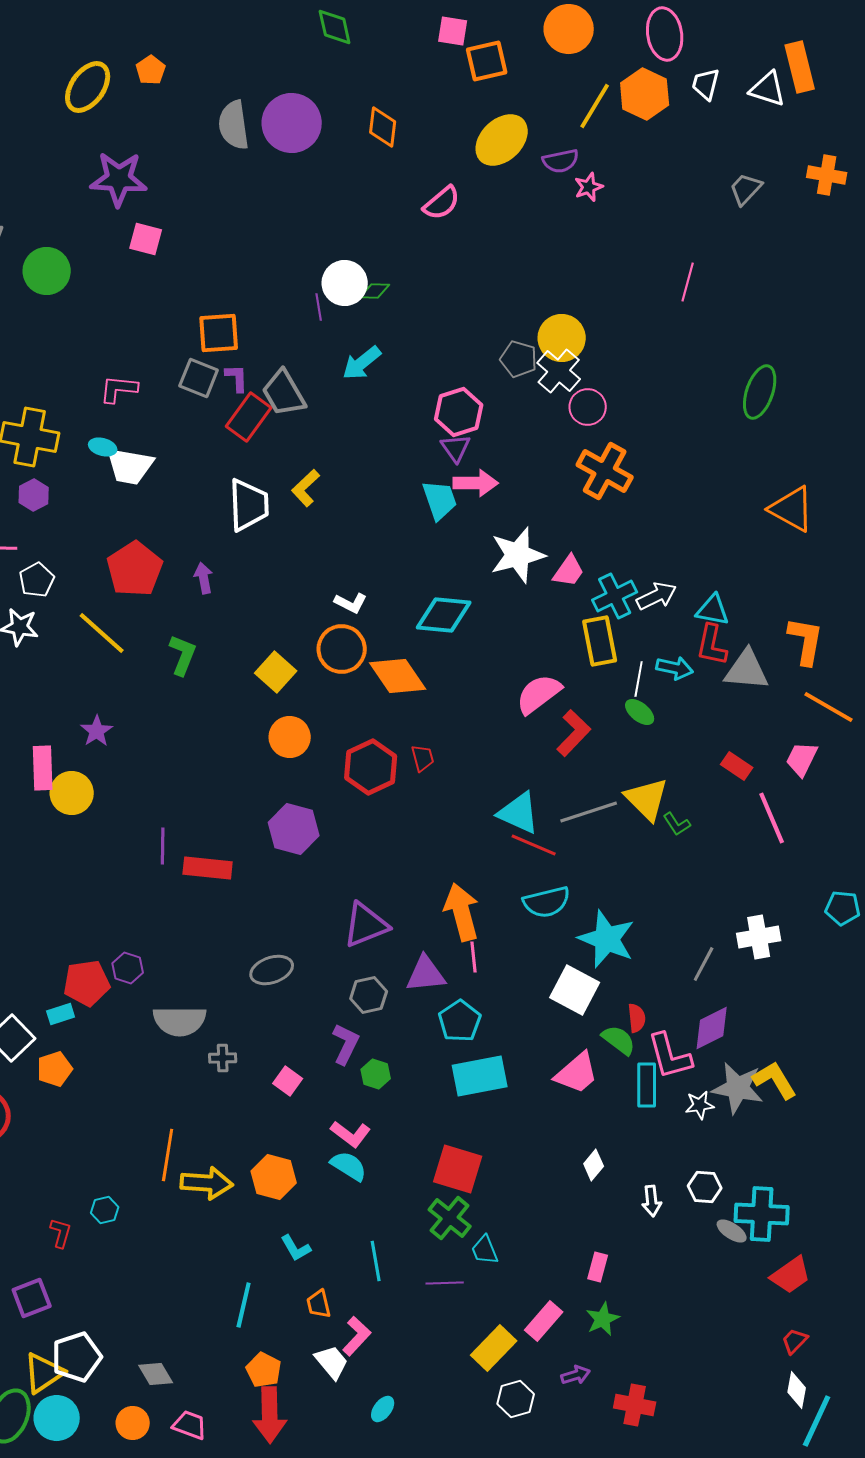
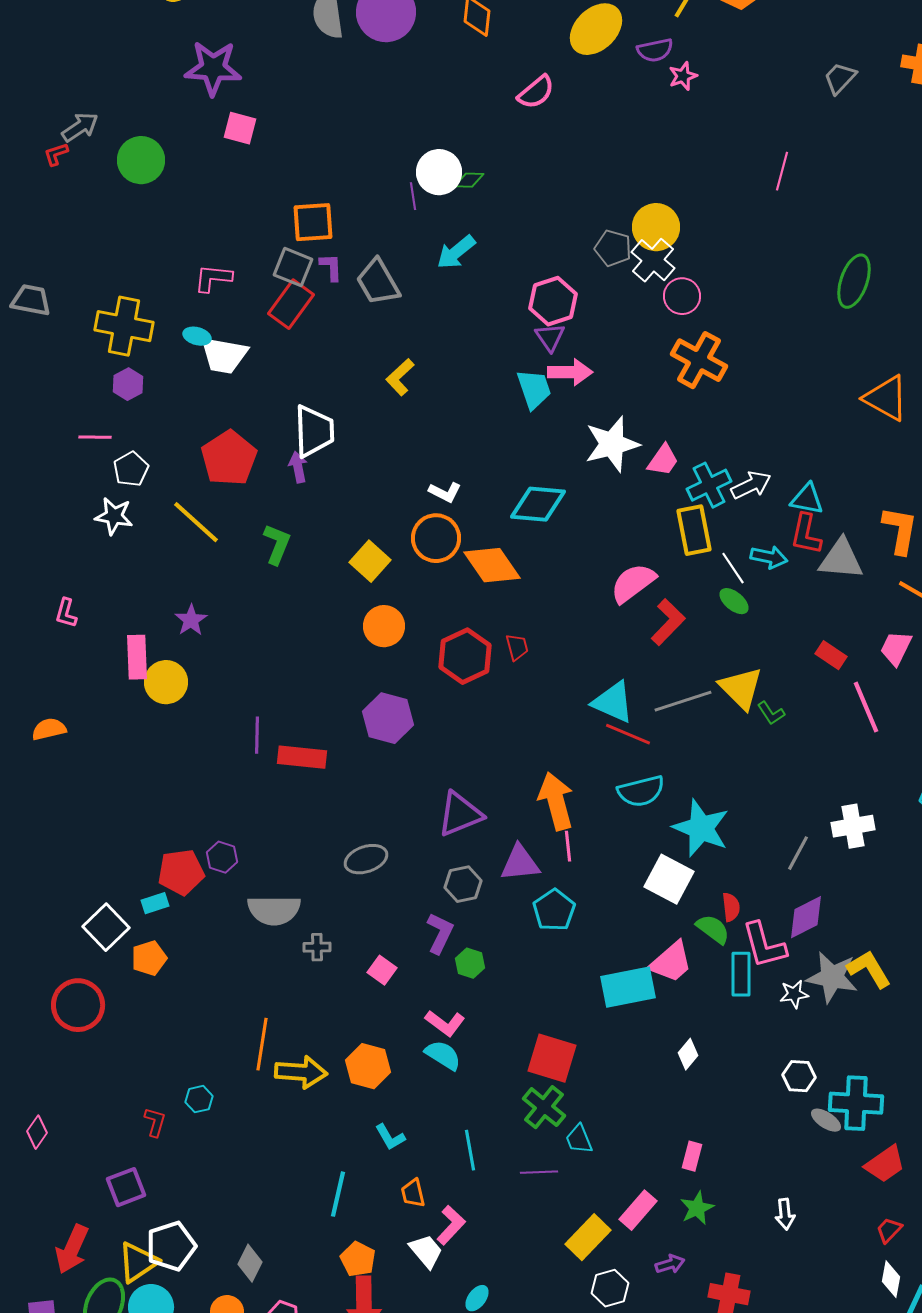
red rectangle: (249, 417) -> (291, 304), moved
white trapezoid: (249, 505) -> (314, 431), moved
white line: (639, 679) -> (733, 568), turned -44
cyan rectangle: (480, 1076) -> (628, 987), moved
white arrow: (652, 1201) -> (785, 1214), moved
gray diamond: (156, 1374) -> (250, 1263), turned 57

